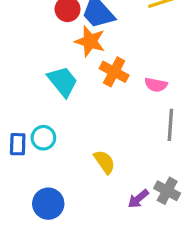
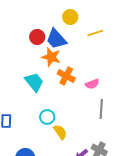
pink semicircle: (156, 85) -> (92, 84), turned -32
cyan circle: (43, 138) -> (47, 117), moved

